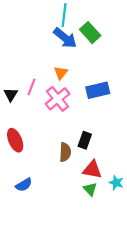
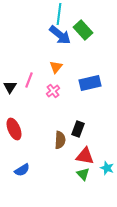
pink cross: (58, 99) -> (53, 91), size x0.6

